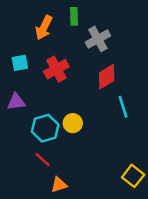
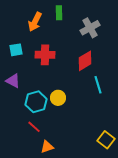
gray cross: (98, 39) -> (90, 28), moved
red cross: (56, 69) -> (45, 55), turned 30
purple triangle: (16, 102) -> (13, 81), turned 35

